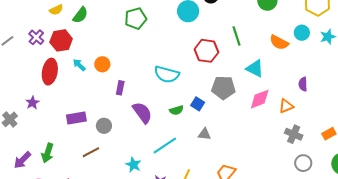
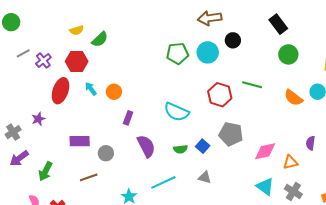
green pentagon: (136, 19) -> (177, 53), moved
green line: (237, 36) -> (252, 85), turned -66
purple cross: (36, 37) -> (43, 60), moved
cyan triangle: (255, 68) -> (265, 186), moved
purple arrow: (22, 160) -> (19, 158), moved

